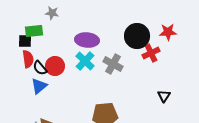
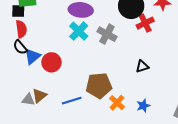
red circle: (55, 66) -> (51, 62), moved
black semicircle: (40, 68) -> (20, 47), moved
black triangle: (164, 96) -> (142, 66), moved, turned 40

